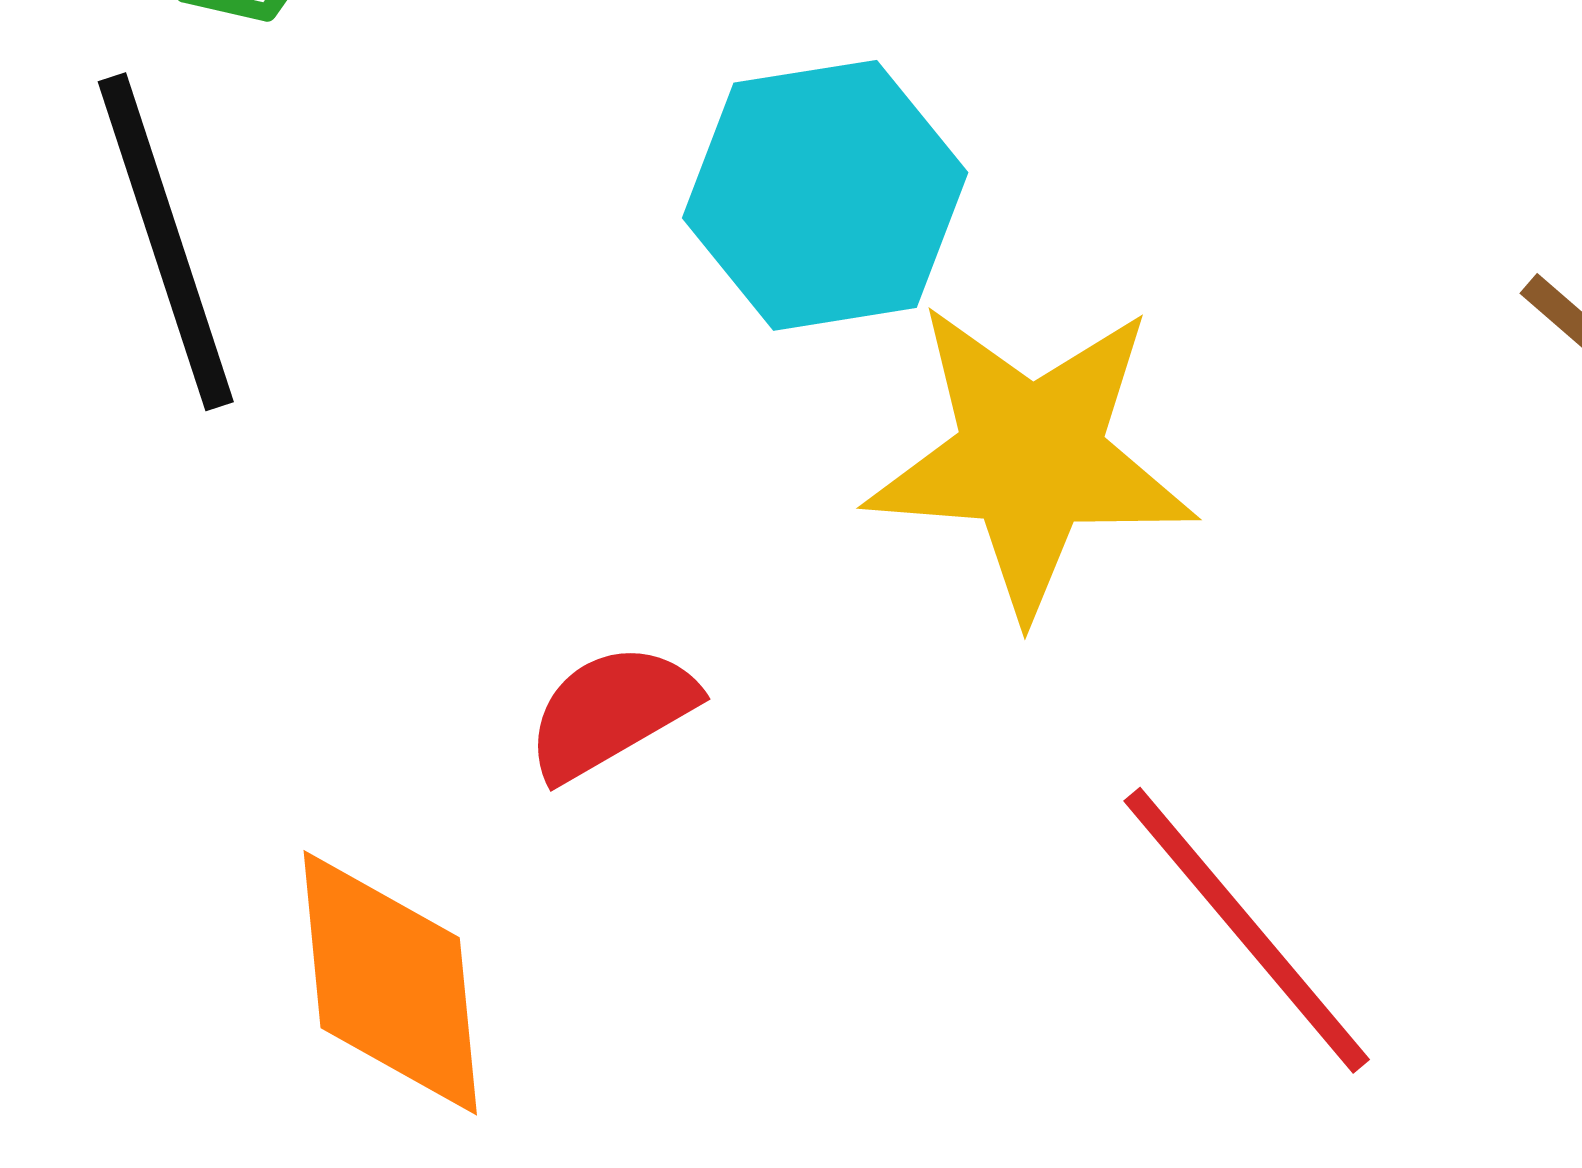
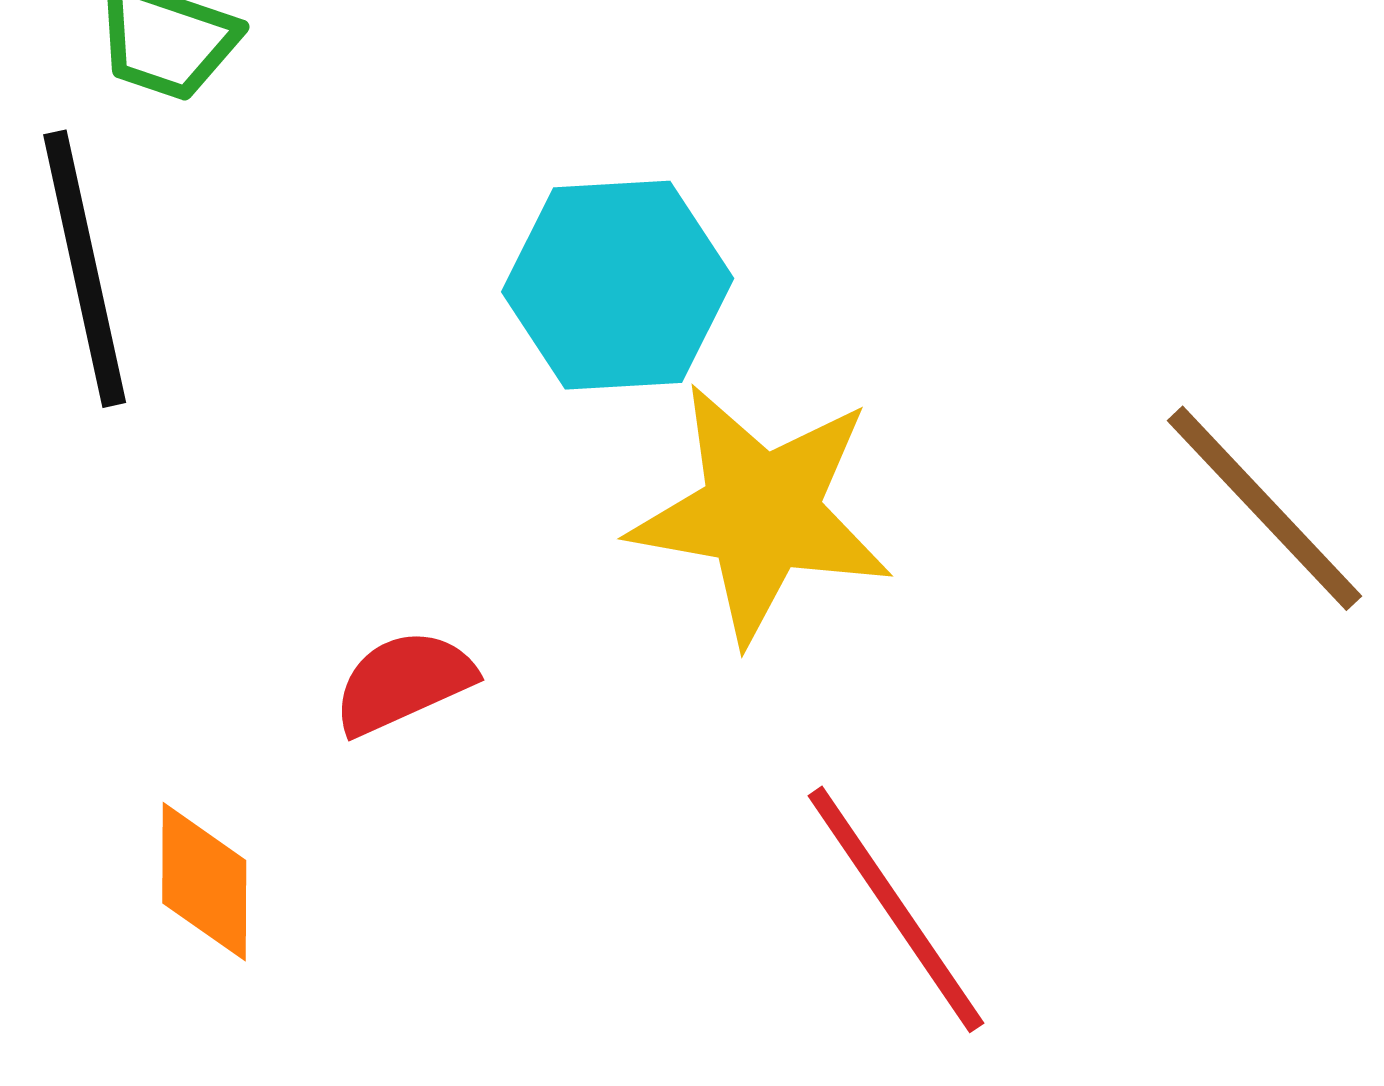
orange diamond: (390, 983) -> (204, 882), size x0.7

